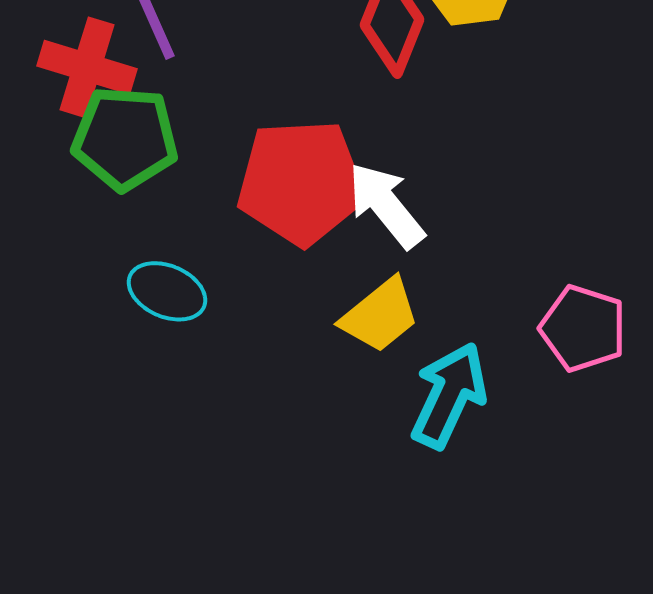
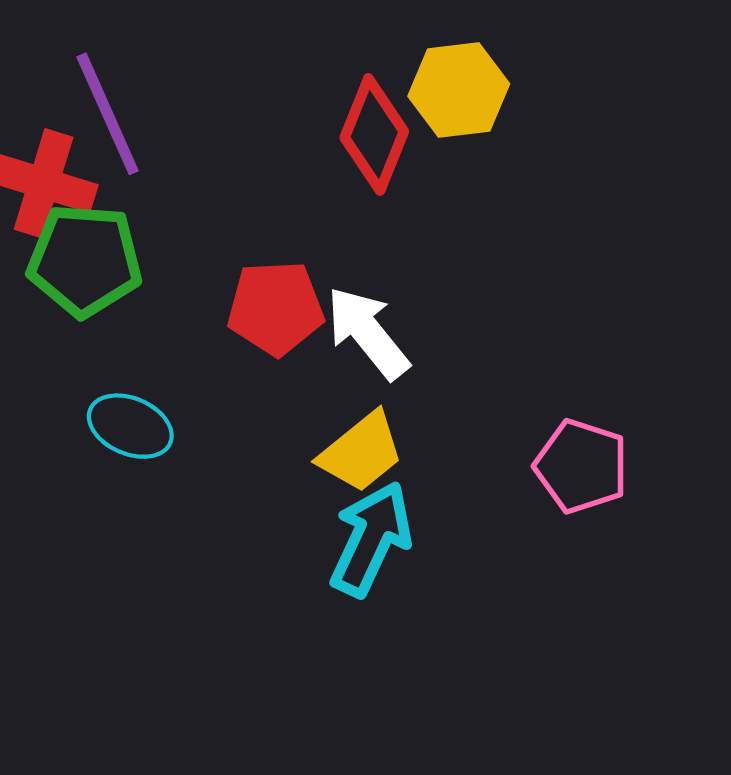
red pentagon: (301, 182) -> (276, 308), size x0.7
cyan arrow: (449, 395) -> (371, 539), moved

